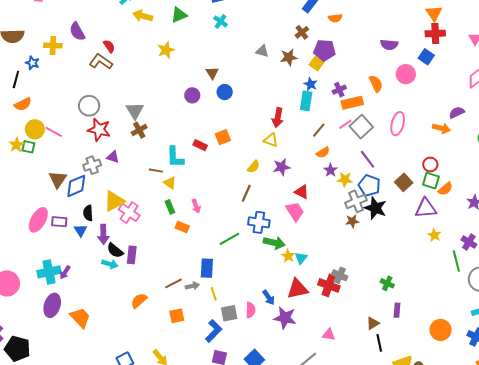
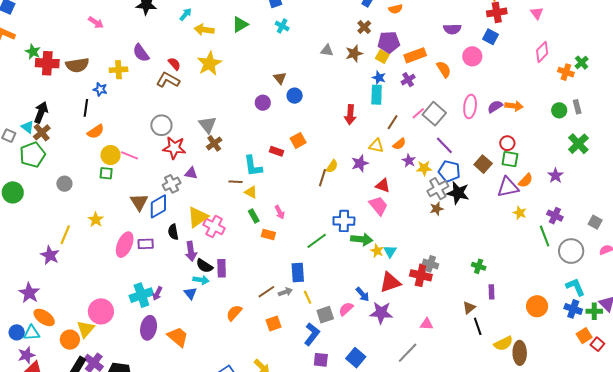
yellow star: (166, 50) -> (209, 64), moved, size x1.4
orange rectangle: (352, 103) -> (415, 55), moved
purple semicircle: (457, 113) -> (495, 107), moved
yellow triangle: (271, 140) -> (376, 146), moved
yellow star: (17, 145) -> (96, 220), moved
orange semicircle: (445, 189) -> (526, 181), moved
brown line: (246, 193) -> (322, 178), moved
blue triangle: (81, 230) -> (190, 293), moved
pink semicircle: (251, 310) -> (346, 309), turned -126

